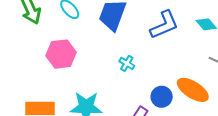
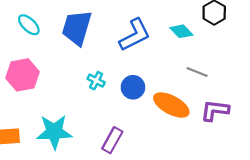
blue circle: (162, 97) -> (133, 87), moved

